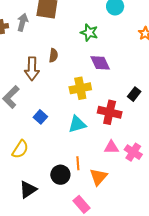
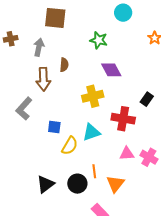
gray arrow: (22, 22) -> (39, 47), moved
blue square: (40, 117) -> (54, 127), turned -32
yellow semicircle: (20, 149) -> (70, 146), moved
black triangle: (28, 190) -> (45, 184), moved

